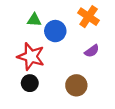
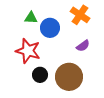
black circle: (30, 83) -> (40, 75), moved
brown circle: (76, 85) -> (69, 77), size x1.4

